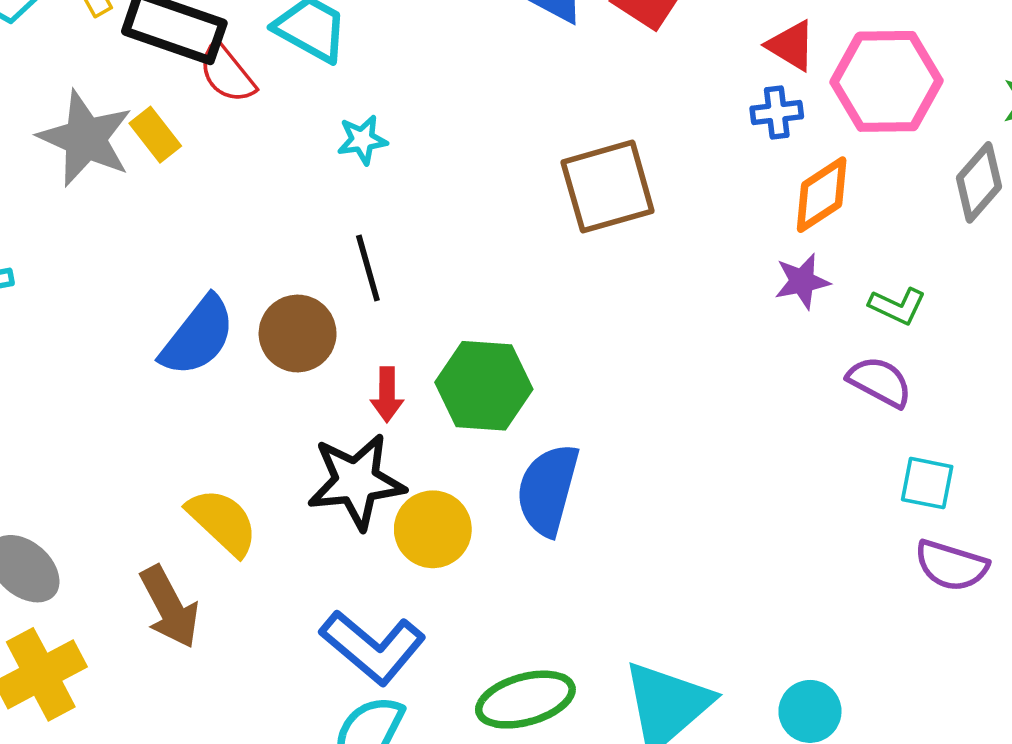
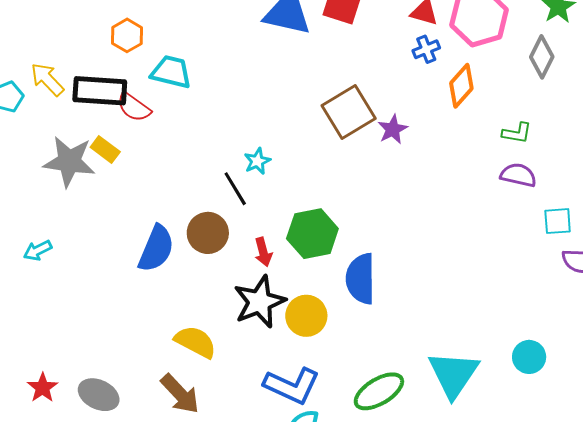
cyan star: (362, 140) -> (257, 161), moved
purple star: (802, 281) -> (393, 129), moved

